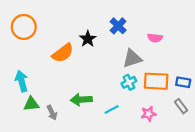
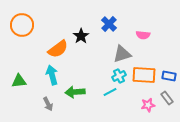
cyan arrow: (22, 81) -> (52, 75), moved
green triangle: (31, 104) -> (19, 81), moved
cyan line: (112, 109) -> (110, 92), moved
pink star: (148, 114) -> (148, 105), moved

